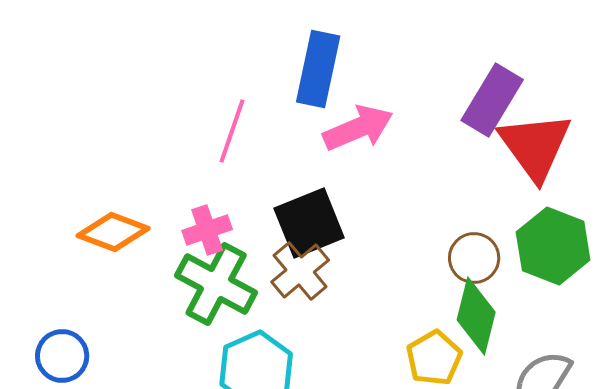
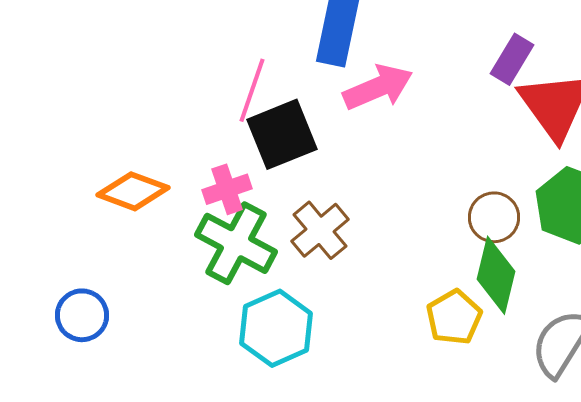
purple rectangle: (492, 100) -> (512, 59), size x0.7
black square: (309, 223) -> (282, 134), moved

